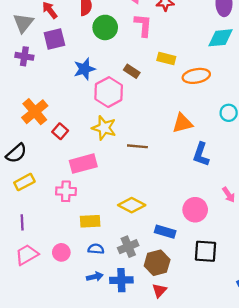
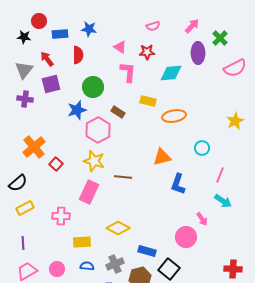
green circle: (105, 27) -> (93, 87), moved
cyan diamond: (221, 38) -> (171, 73), moved
pink rectangle: (83, 164) -> (89, 192), moved, turned -50
pink circle: (195, 210) -> (186, 237), moved
black square: (206, 251) -> (169, 269), moved, turned 35

